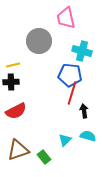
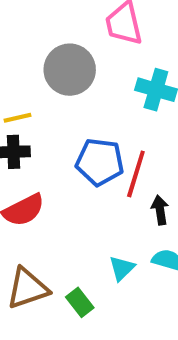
blue pentagon: (70, 75) -> (100, 162), moved

